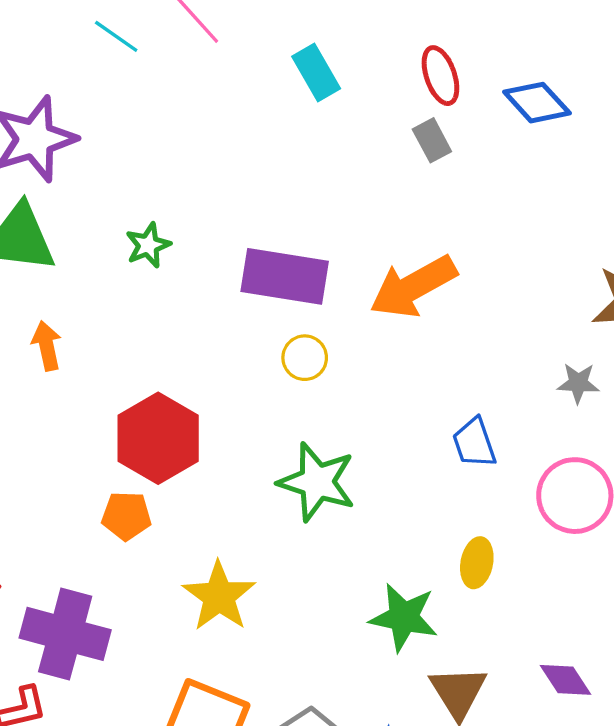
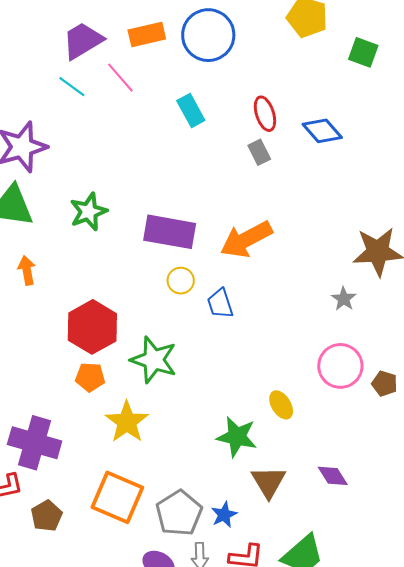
green star: (148, 245) -> (89, 212), size x1.4
gray star: (578, 383) -> (344, 299), turned 30
blue trapezoid: (474, 443) -> (220, 304), moved
green star: (317, 482) -> (154, 360), moved
orange pentagon: (126, 516) -> (90, 377), moved
yellow ellipse: (477, 563) -> (281, 405), turned -44

